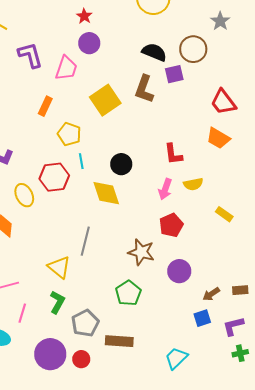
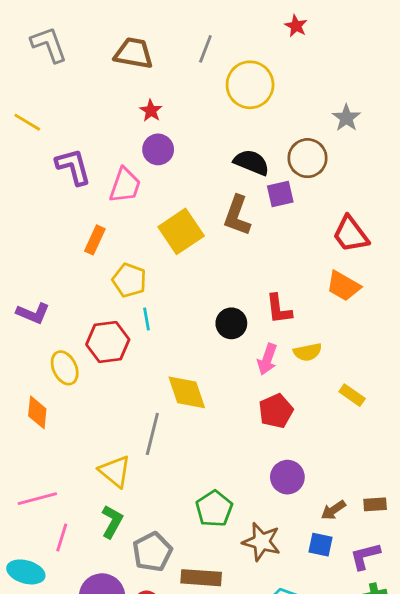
black circle: (121, 164) -> (231, 323), moved
yellow diamond: (106, 193) -> (187, 392), moved
brown star: (141, 252) -> (262, 542), moved
blue square: (202, 318) -> (320, 545), turned 30

